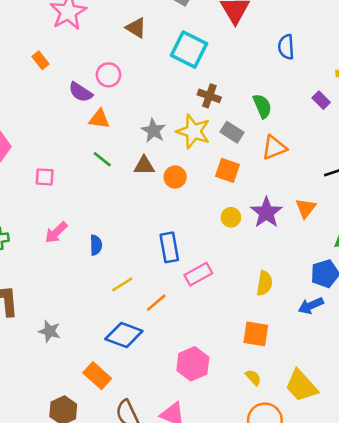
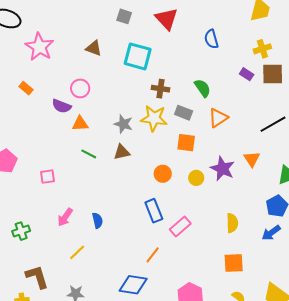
orange circle: (175, 177) -> (163, 174), moved
yellow line: (122, 284) -> (77, 252), moved

